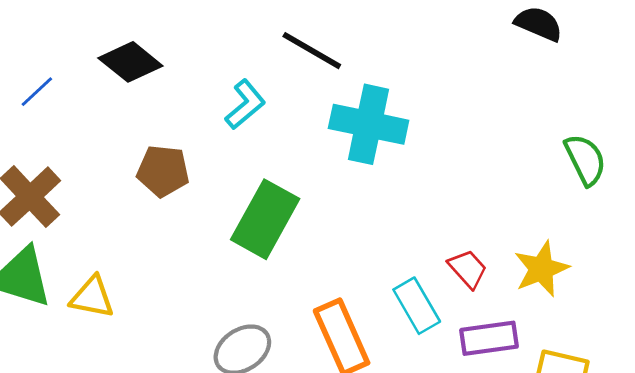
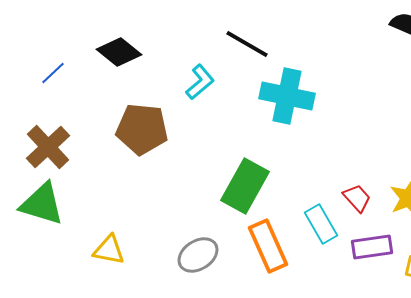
brown pentagon: (163, 171) -> (142, 129), size x1.4
green rectangle: (265, 219) -> (245, 186), moved
yellow triangle: (92, 297) -> (109, 250), moved

